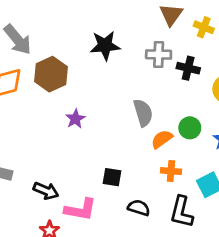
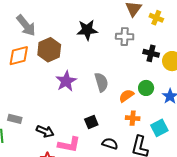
black cross: (188, 68) -> (151, 53), moved
gray semicircle: (143, 113) -> (101, 82), moved
purple star: (75, 119) -> (66, 81), size x1.5
black square: (112, 177) -> (91, 122), turned -32

